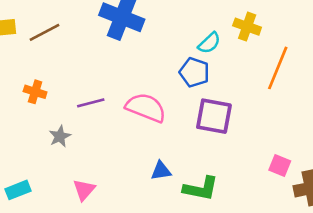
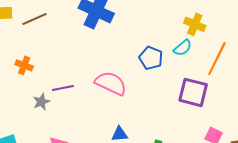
cyan semicircle: (209, 43) -> (183, 48), moved
purple line: (91, 103) -> (63, 88), moved
purple square: (214, 116) -> (193, 92), moved

